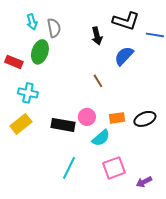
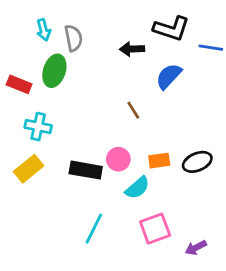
black arrow: (97, 36) -> (132, 49), turned 102

